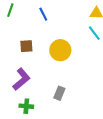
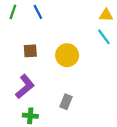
blue line: (43, 14) -> (38, 12), moved

